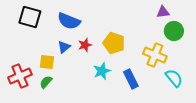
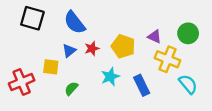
purple triangle: (163, 12) -> (155, 37), moved, turned 32
blue semicircle: (69, 21) -> (75, 23), turned 30
green semicircle: (46, 82) -> (71, 88), moved

